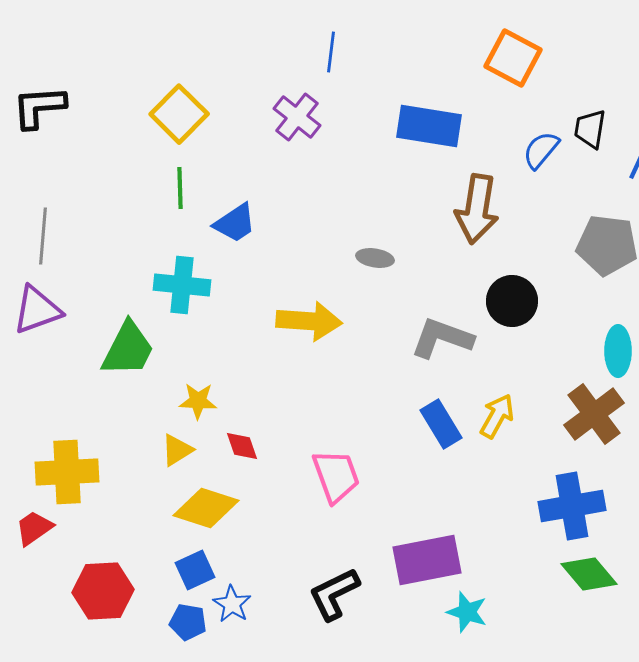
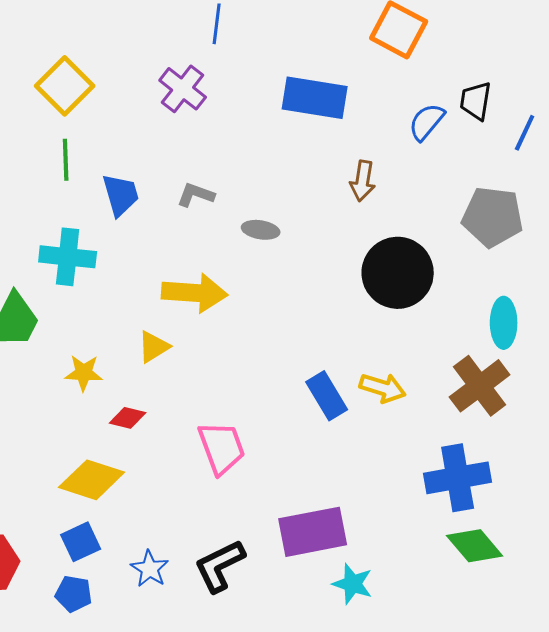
brown arrow: (477, 209) -> (363, 181), size x0.6
blue trapezoid: (235, 223) -> (121, 195), turned -72
black circle: (512, 301) -> (398, 273), size x1.4
gray L-shape: (442, 338) -> (196, 195), moved, size x0.6
yellow arrow: (497, 416) -> (383, 388), turned 78
red diamond: (242, 446) -> (128, 418), turned -57
yellow triangle: (177, 450) -> (154, 347), moved
blue star: (232, 604) -> (150, 569), moved

